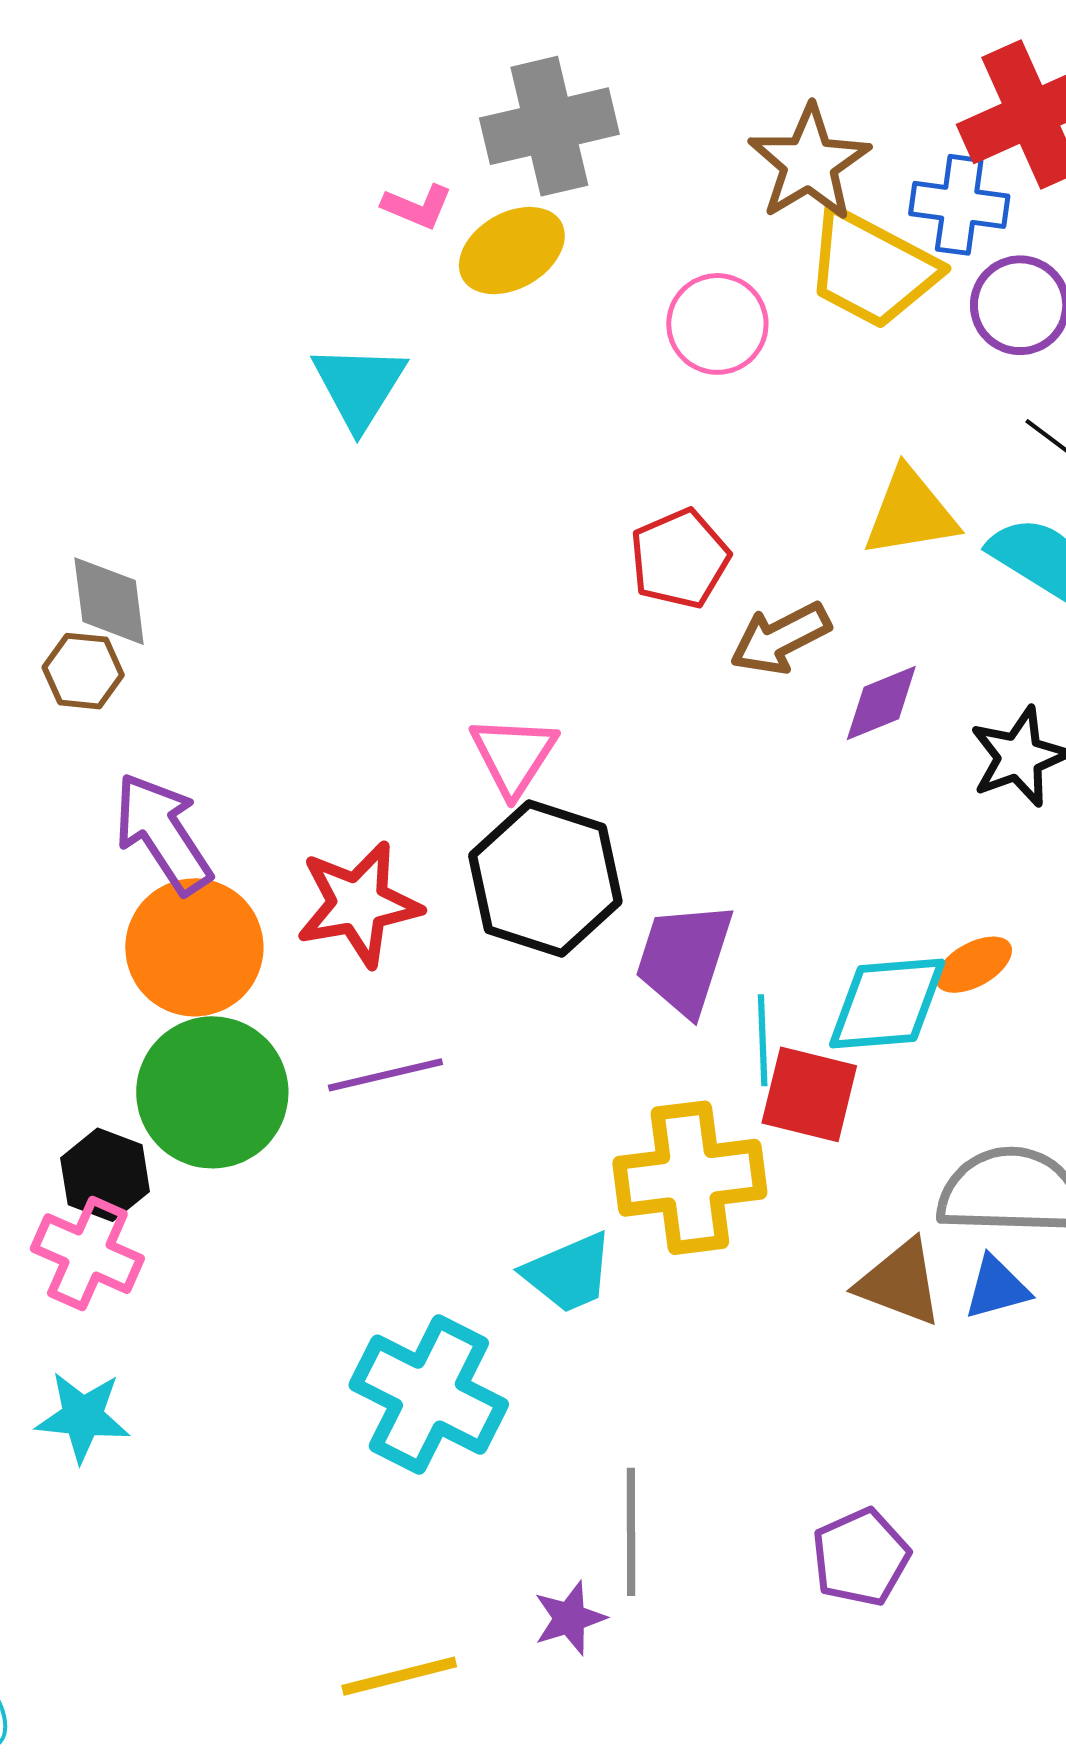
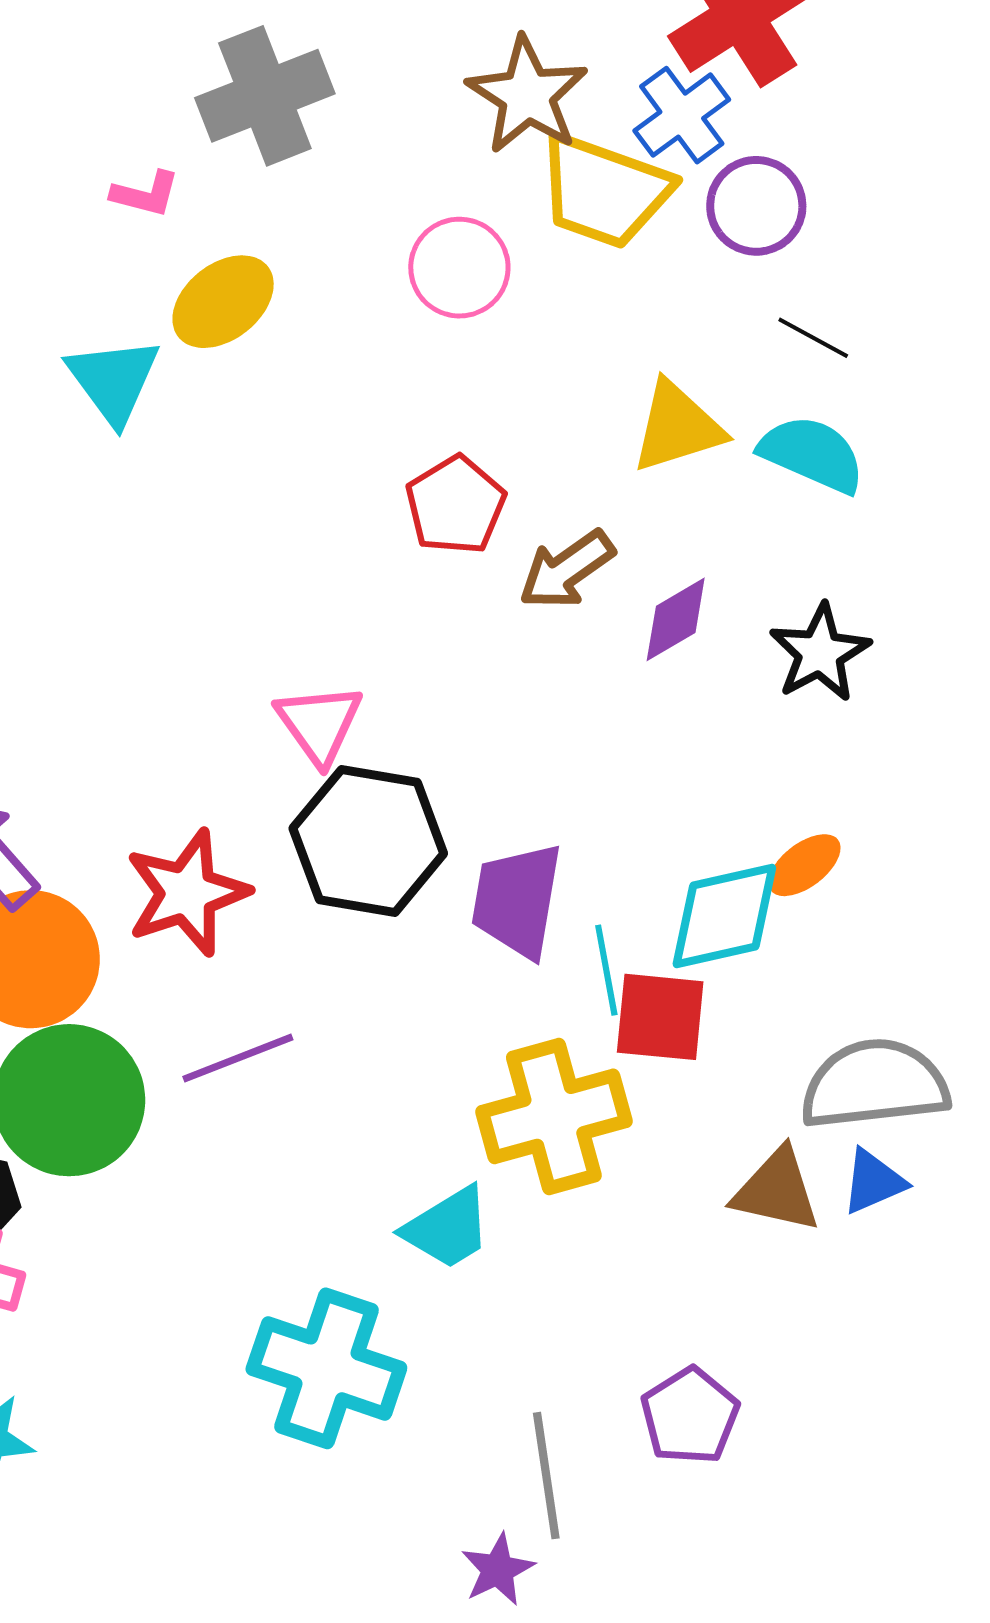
blue cross: (959, 205) -> (682, 115), turned -36
yellow ellipse: (512, 251) -> (223, 302), moved
purple pentagon: (861, 1557) -> (690, 1416), moved

